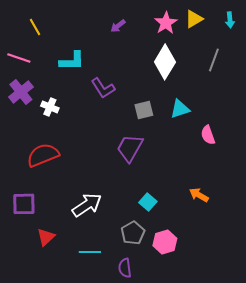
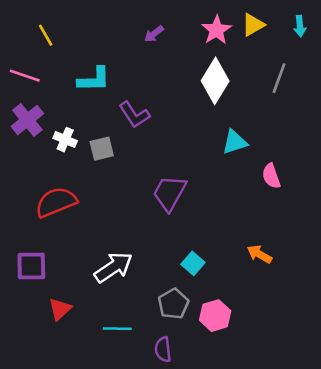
gray square: (144, 110) -> (102, 149), moved

